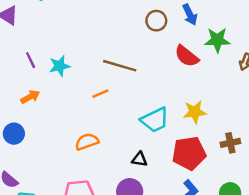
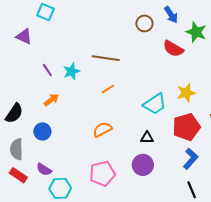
green star: (217, 40) -> (196, 32), turned 30
brown line: (120, 66) -> (106, 58), moved

